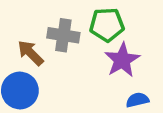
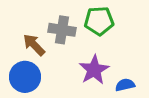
purple star: (122, 60) -> (94, 70), moved

